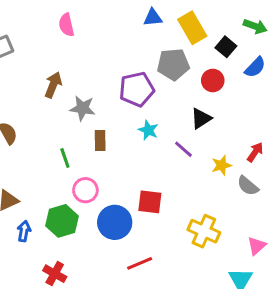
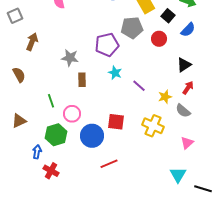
brown arrow: (53, 85) -> (32, 42), moved
black triangle: (201, 118) -> (184, 65), moved
green line: (65, 158) -> (51, 101), moved
blue arrow: (24, 231) -> (37, 152), moved
yellow cross: (204, 231) -> (153, 126), moved
pink triangle: (257, 246) -> (187, 143), moved

